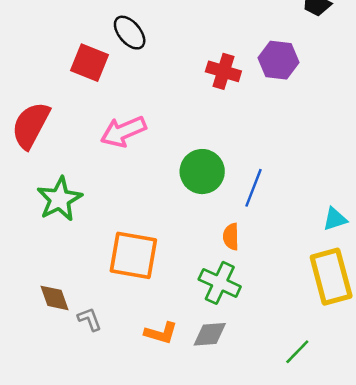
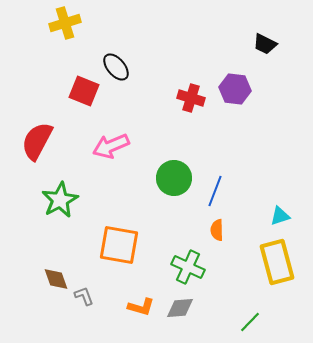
orange semicircle: (231, 237) -> (217, 230), moved

